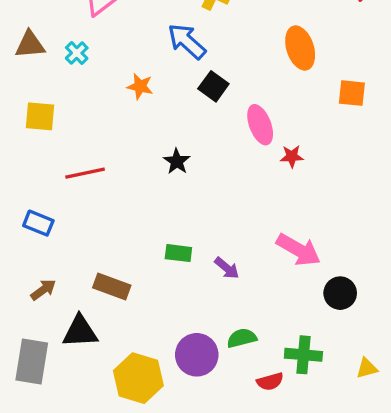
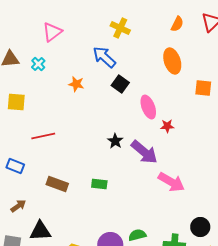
black star: (177, 161) -> (115, 141), moved
purple arrow: (227, 268) -> (144, 152), moved, size x1.8
brown rectangle: (112, 286) -> (57, 184), moved
black circle: (340, 293) -> (200, 227), moved

